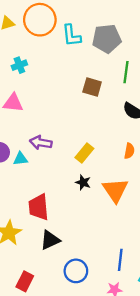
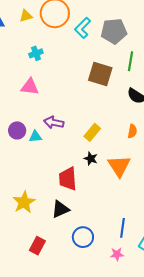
cyan L-shape: (71, 35) -> (83, 28), turned 50
brown square: (92, 87) -> (100, 74), size x1.4
red trapezoid: (39, 207) -> (68, 179), moved

